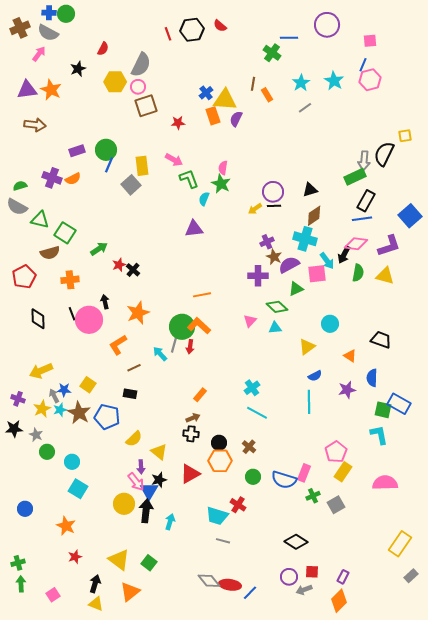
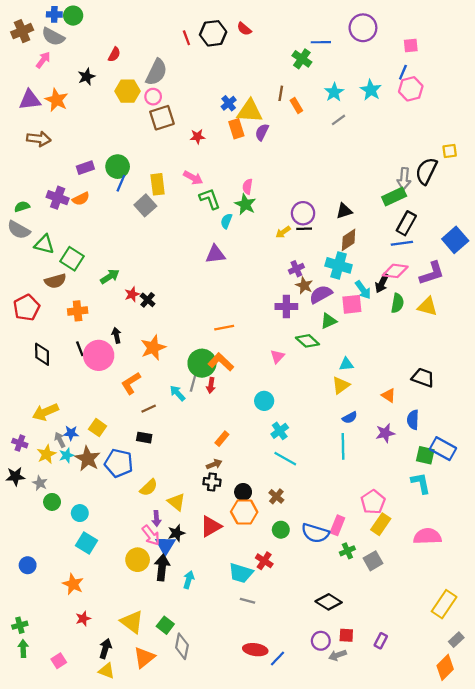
cyan circle: (330, 324) -> (264, 401), moved
cyan triangle: (275, 328) -> (346, 364), moved
gray diamond: (209, 581) -> (182, 646), moved, turned 50
orange diamond: (339, 601) -> (445, 667), moved

